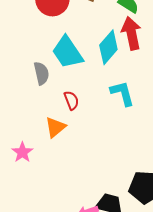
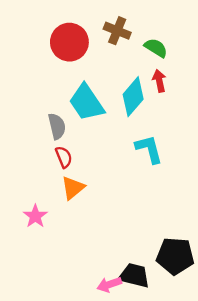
red arrow: (131, 33) -> (159, 81), size x0.6
red semicircle: (71, 100) -> (64, 157), moved

